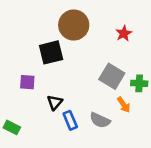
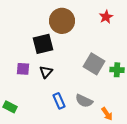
red star: (124, 33) -> (106, 17), moved
black triangle: (55, 102) -> (46, 72), moved
orange arrow: (124, 105) -> (107, 114), moved

